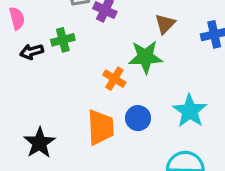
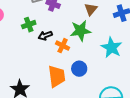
black arrow: (32, 52) -> (45, 36), moved
cyan star: (190, 111) -> (112, 48), moved

